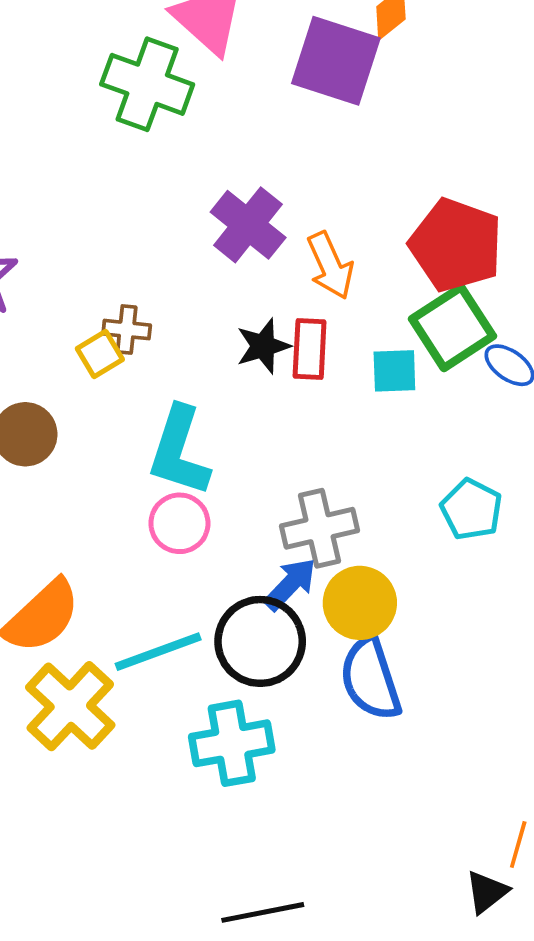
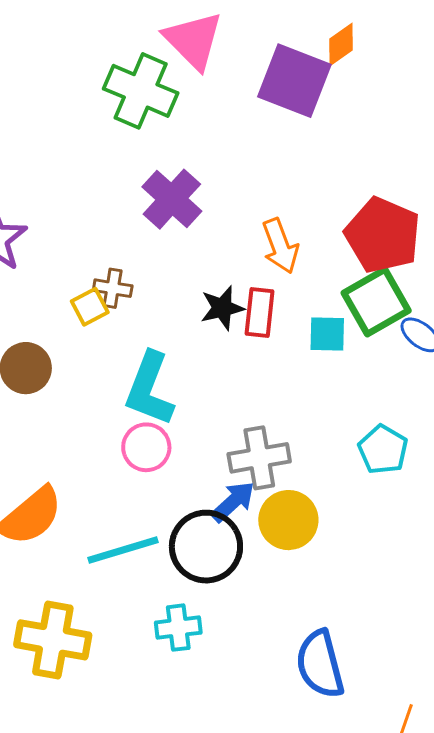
purple cross: (248, 225) -> (172, 199), moved
blue semicircle: (371, 679) -> (320, 664), moved
yellow cross: (70, 706) -> (53, 640), moved, turned -36
cyan cross: (232, 743) -> (178, 628), size x0.7

